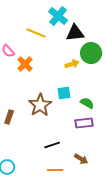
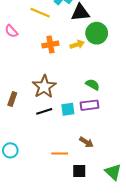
orange cross: (25, 64) -> (50, 44), moved, turned 35
cyan square: (64, 93) -> (68, 109), moved
black line: (52, 145) -> (44, 111), moved

